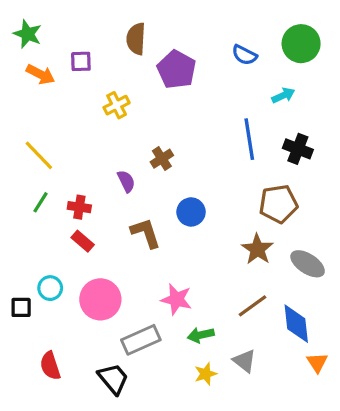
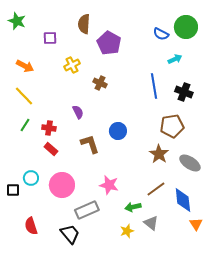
blue semicircle: (244, 55) -> (161, 34), moved
orange arrow: (40, 74) -> (25, 66), moved
brown cross: (162, 159) -> (100, 83), moved, turned -32
green arrow: (201, 335) -> (133, 207), moved

